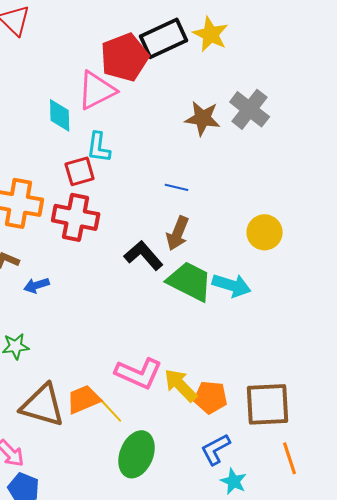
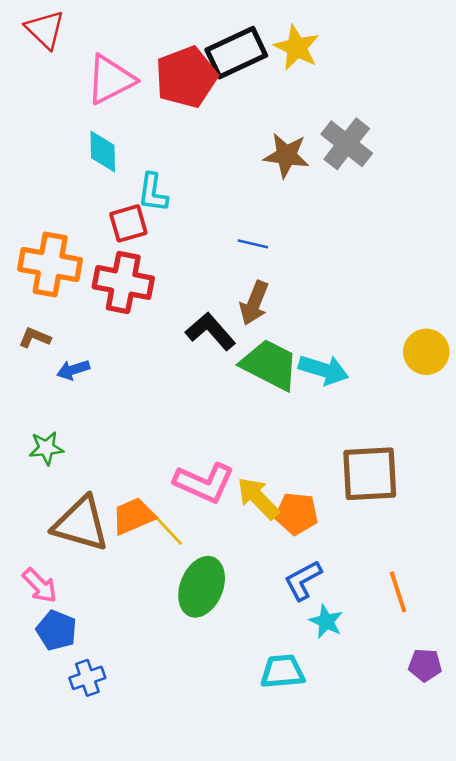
pink triangle: (97, 90) -> (110, 80), moved
yellow circle: (265, 232) -> (426, 352), moved
brown square: (268, 404) -> (370, 474), moved

